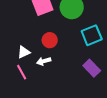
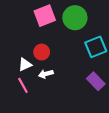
red circle: (50, 40) -> (42, 52), moved

